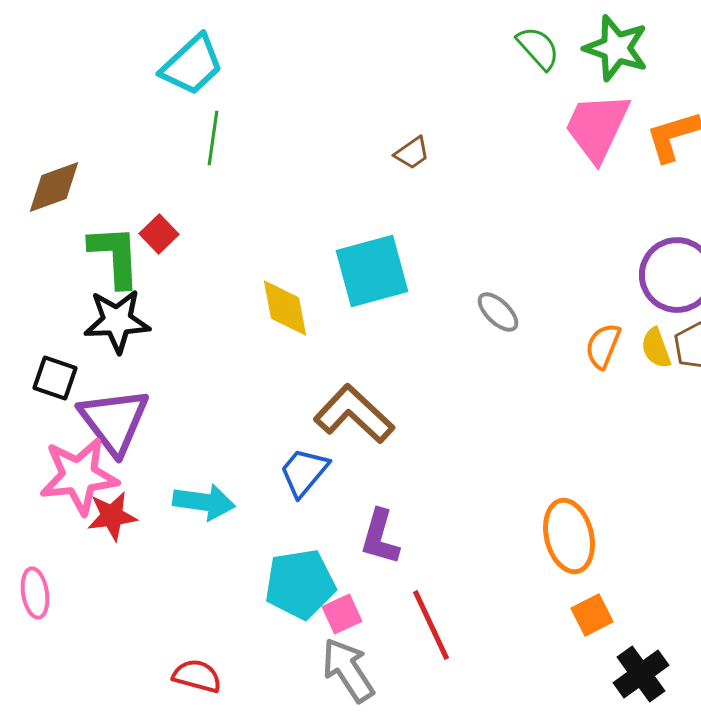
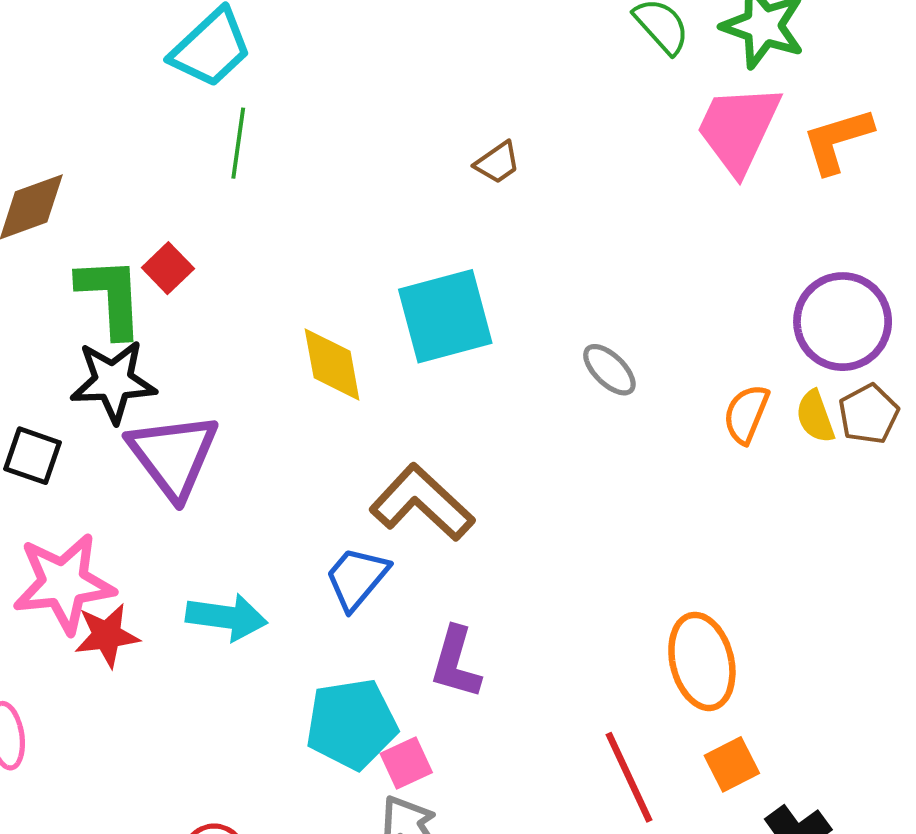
purple triangle: (114, 421) -> (173, 456), moved
red line: (431, 625) -> (629, 777), moved

